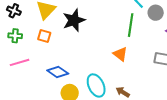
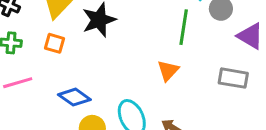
orange triangle: (120, 54) -> (168, 71), turned 35

